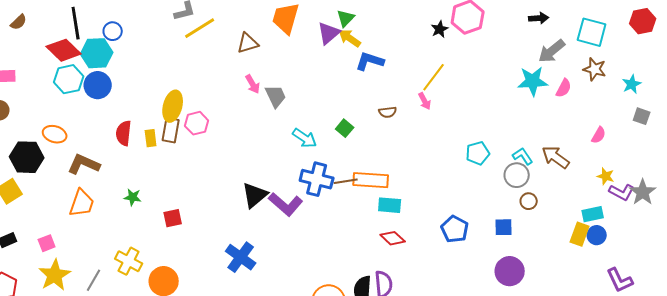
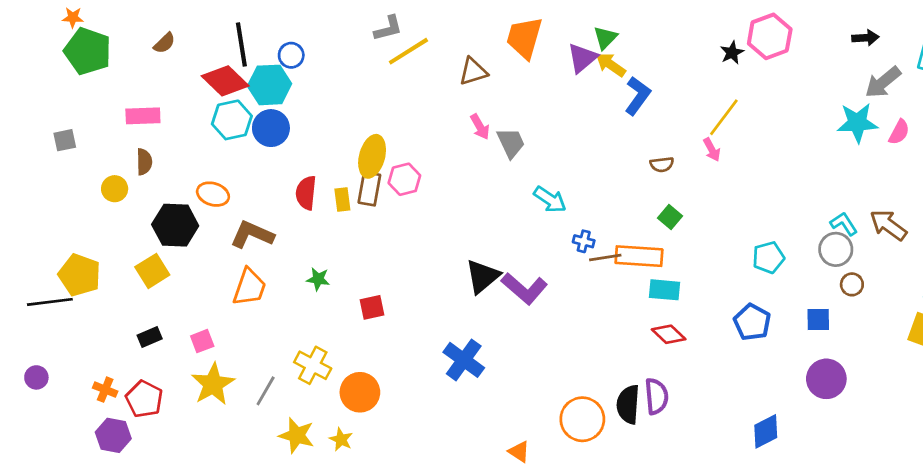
blue L-shape: (370, 61) -> (638, 96), turned 108
green square: (345, 128) -> (670, 217), moved
cyan pentagon: (478, 153) -> (768, 257), moved
blue cross: (317, 179) -> (584, 241), moved, size x0.5

